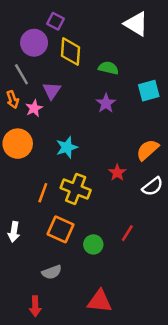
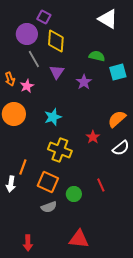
green semicircle: (108, 68) -> (97, 56), moved
gray line: (21, 74) -> (34, 59), moved
purple triangle: (52, 91) -> (57, 72), moved
orange line: (43, 193) -> (23, 167), moved
red line: (127, 233) -> (101, 185), turned -56
gray semicircle: (52, 272) -> (49, 207), moved

